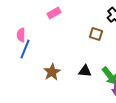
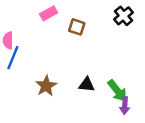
brown square: (96, 34) -> (77, 27), moved

